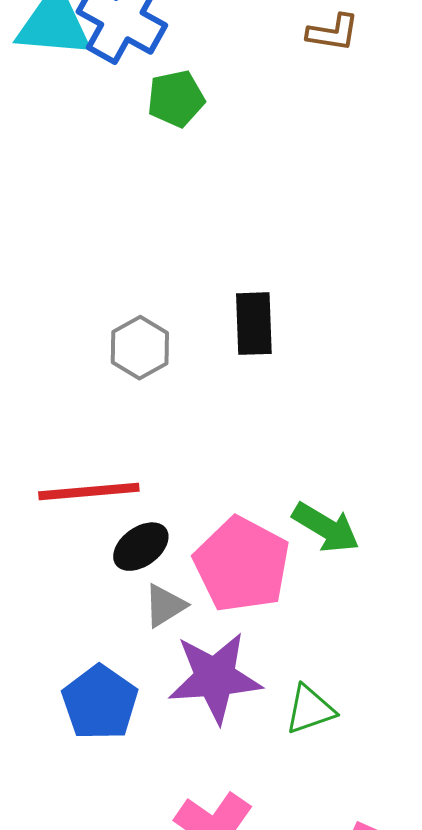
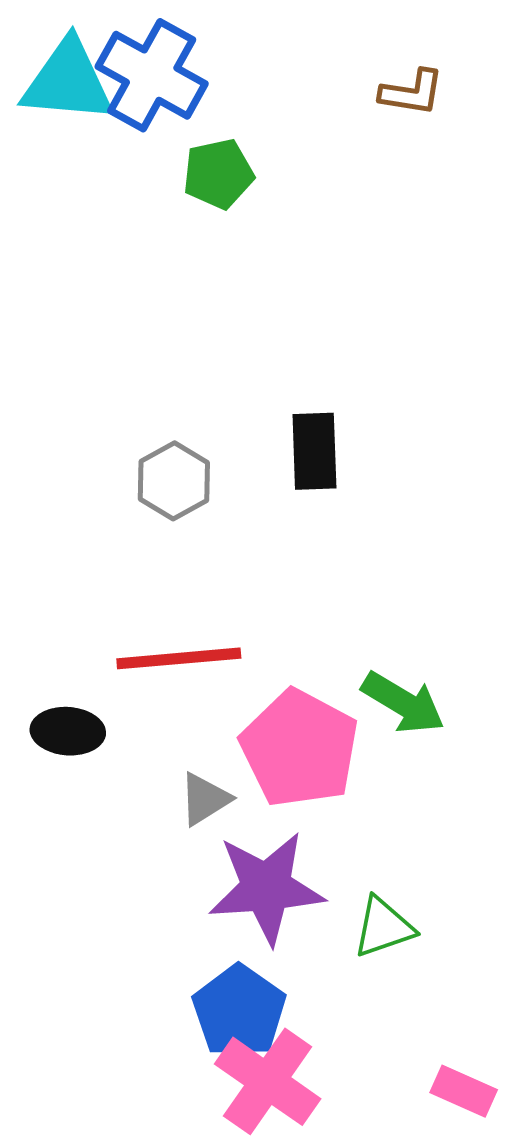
red line: (89, 492) -> (179, 658), moved
black ellipse: (141, 547) -> (68, 731), moved, turned 40
blue pentagon: (100, 703) -> (239, 1011), moved

